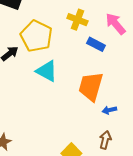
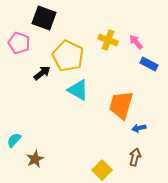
pink arrow: (116, 24) -> (136, 42), moved, size x0.7
blue rectangle: (96, 44) -> (149, 64), moved

